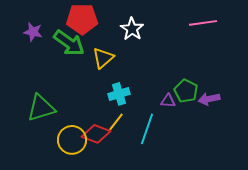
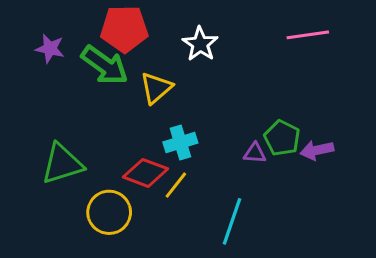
cyan line: (147, 129) -> (232, 221), moved
red diamond: (96, 134) -> (146, 173), moved

